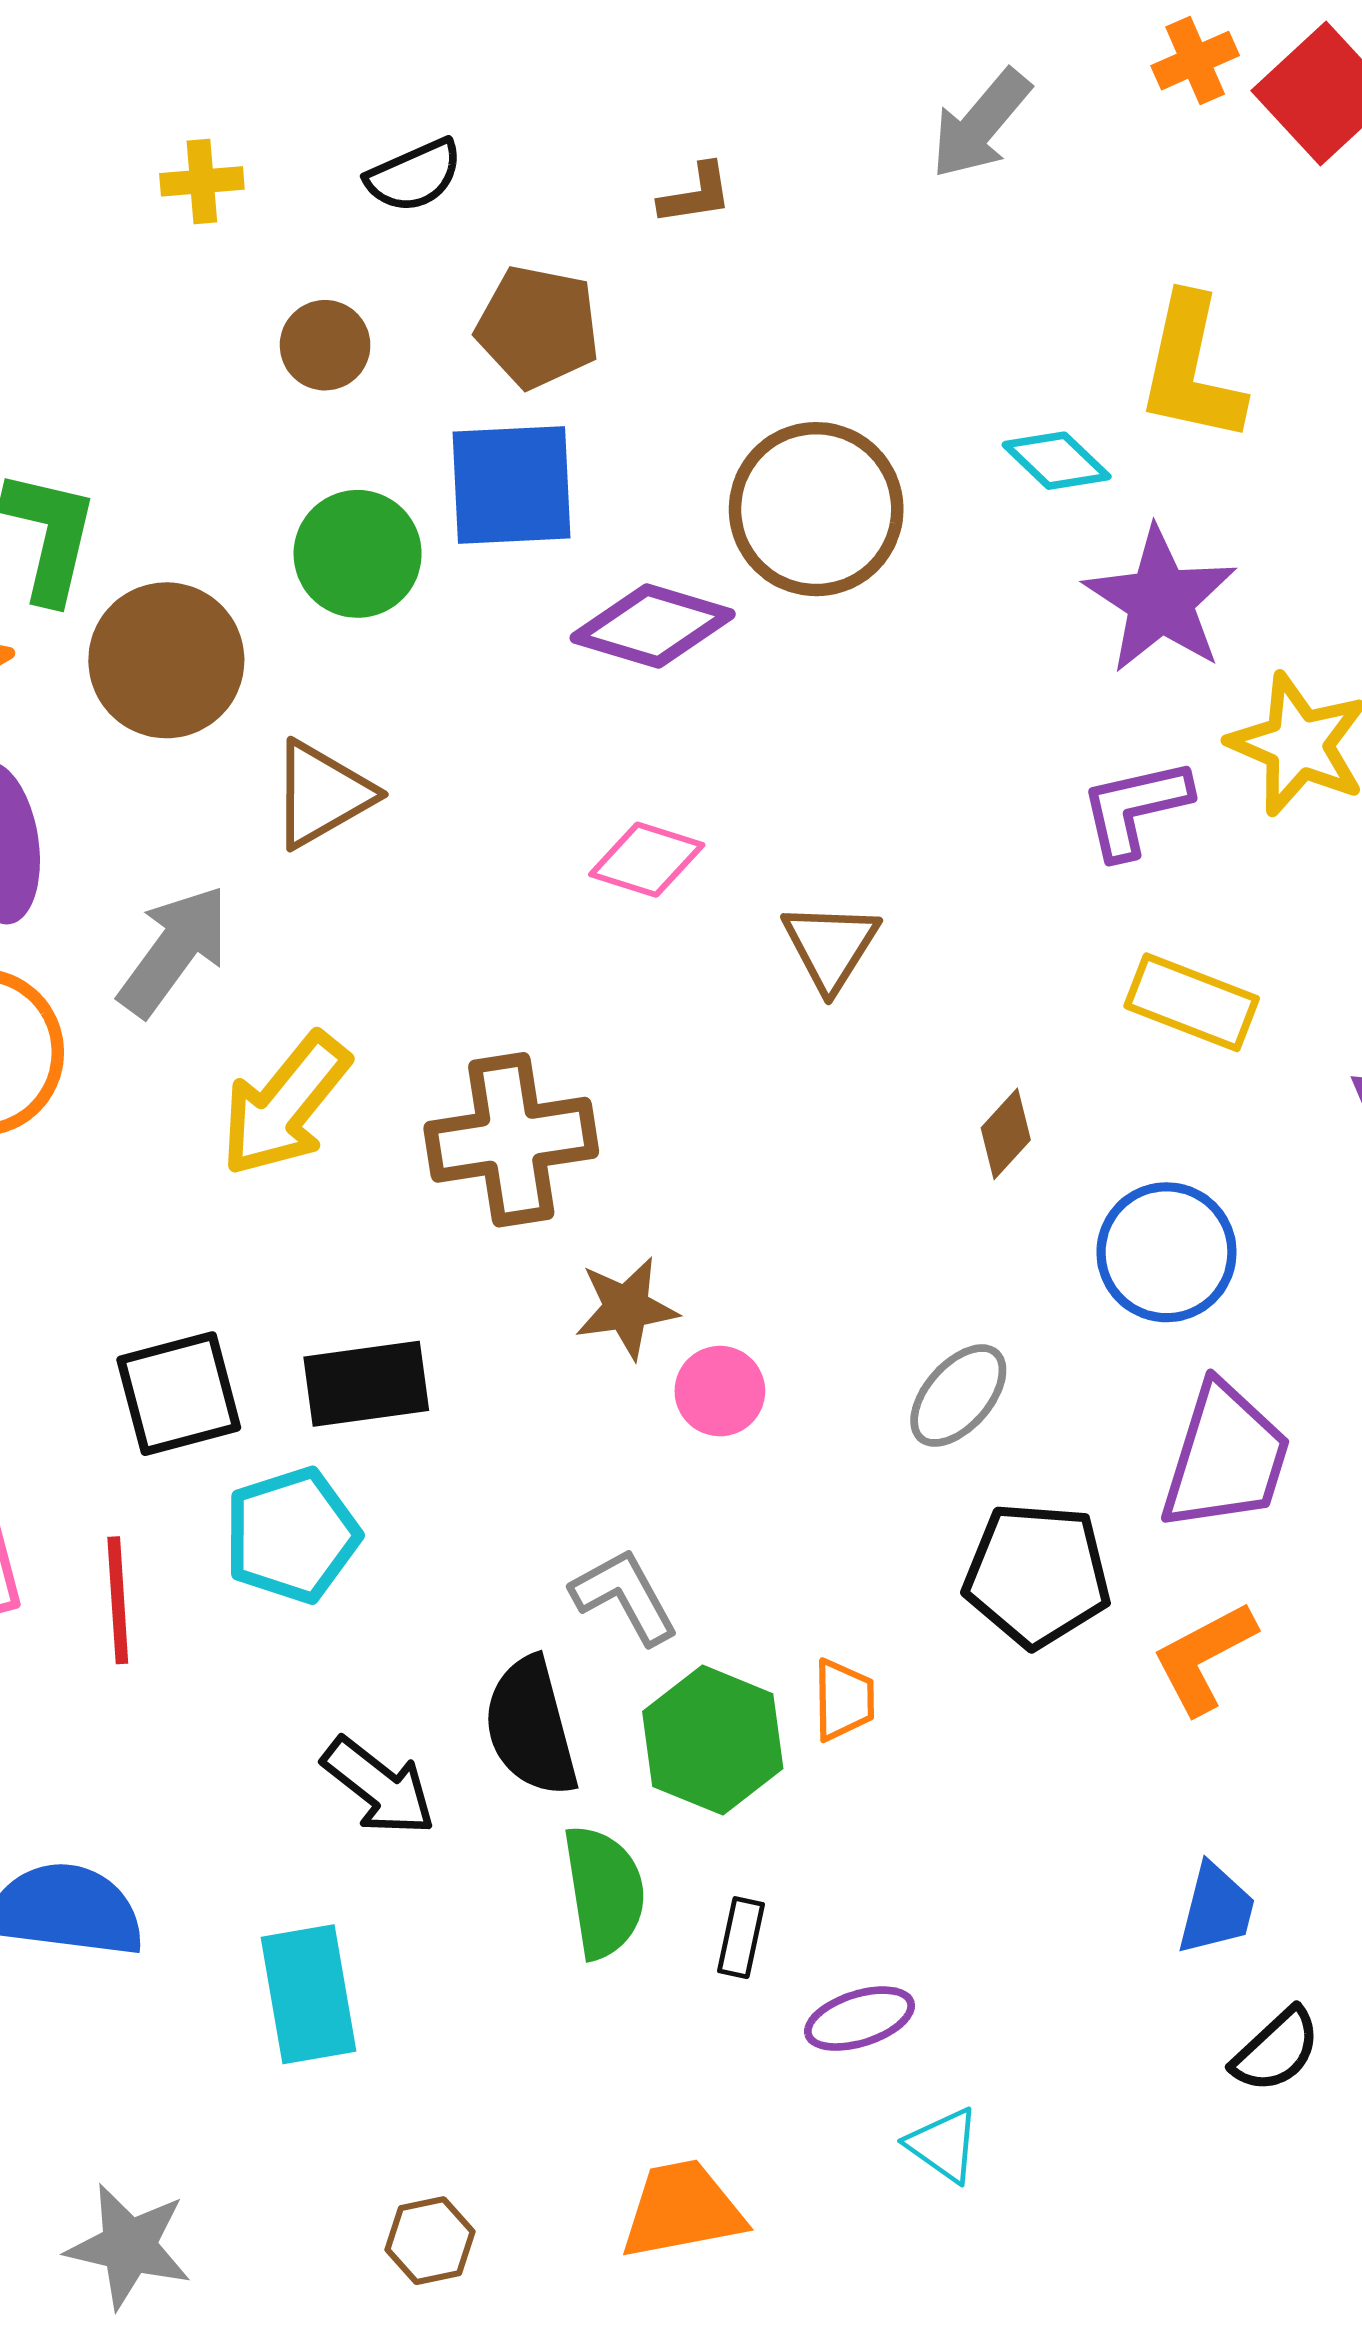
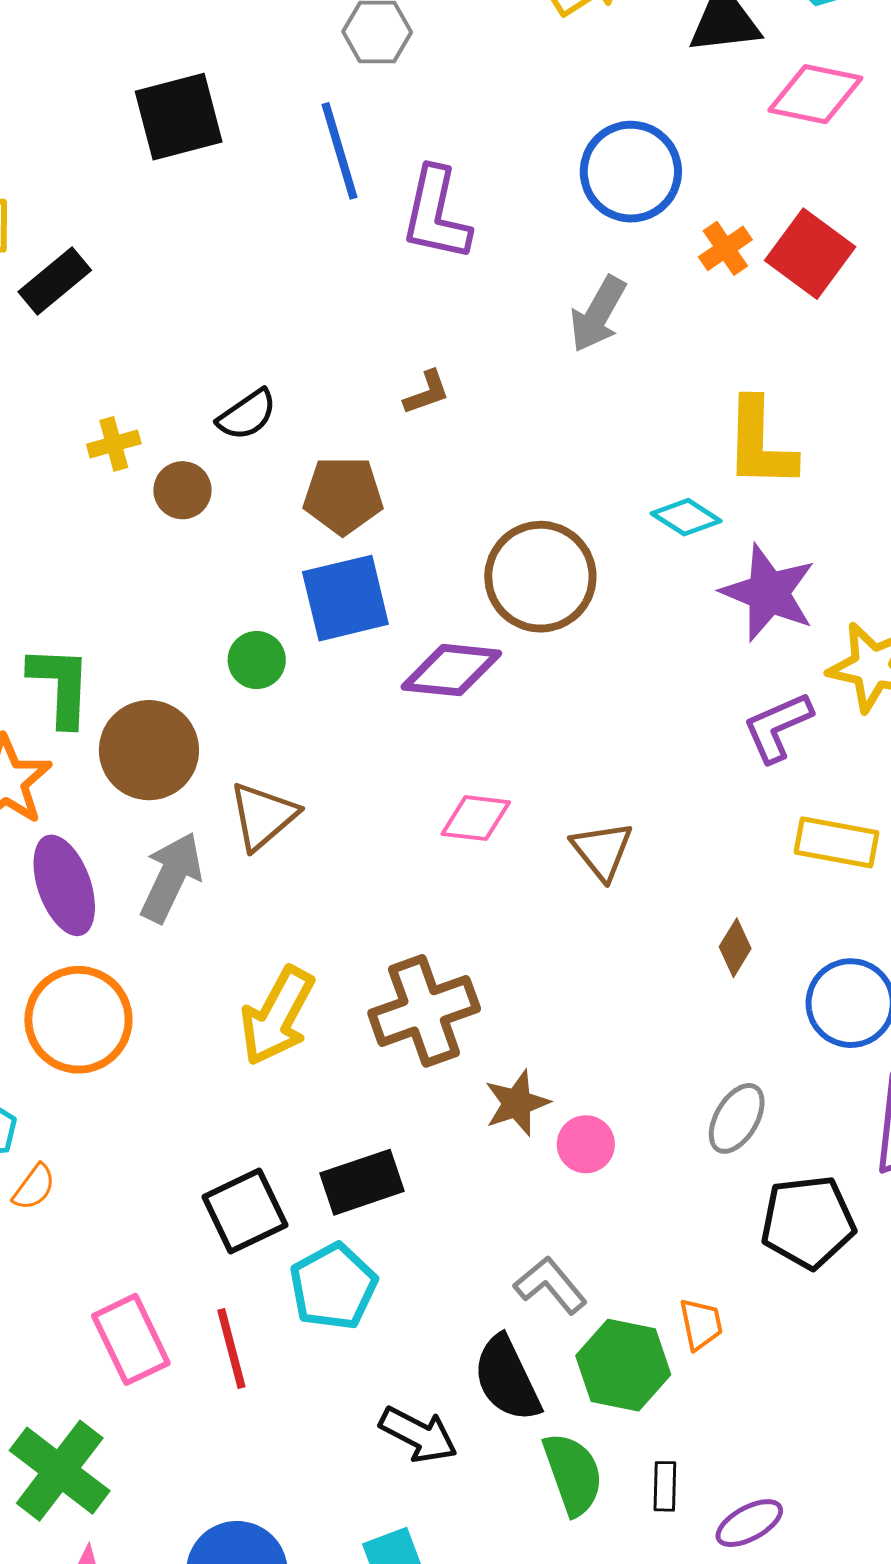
brown circle: (325, 345) -> (182, 490), moved
green circle: (358, 554) -> (257, 660), size x0.7
gray arrow: (174, 951) -> (171, 877), moved

